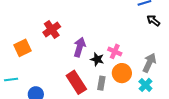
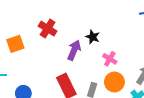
red cross: (52, 29) -> (48, 29), turned -30
black star: (97, 59) -> (93, 37), moved

